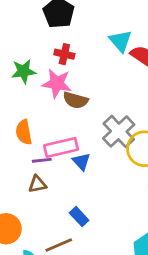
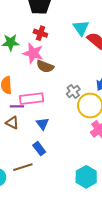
gray cross: (119, 131) -> (73, 91), size x0.6
blue triangle: (81, 162) -> (42, 124), moved
brown triangle: (37, 184) -> (12, 123), turned 32

